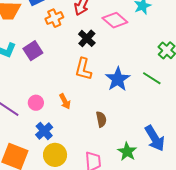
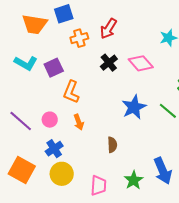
pink diamond: (115, 20) -> (141, 63), moved
orange L-shape: (83, 69) -> (71, 92), moved

